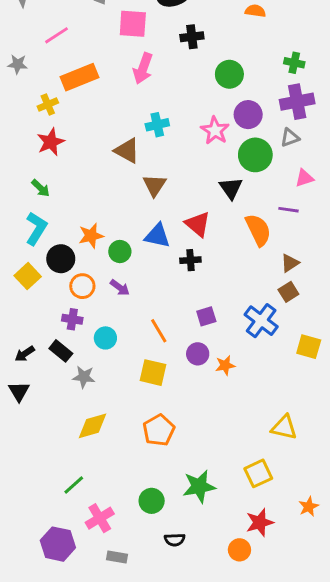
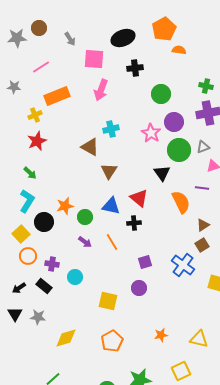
gray triangle: (290, 138) -> (203, 147), moved
orange circle: (82, 286) -> (28, 256), moved
orange line: (159, 331) -> (112, 242), moved
orange star: (225, 365) -> (161, 335), moved
gray star: (84, 377) -> (38, 317), moved

